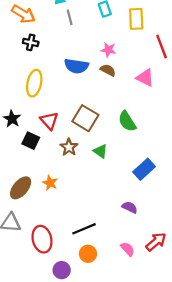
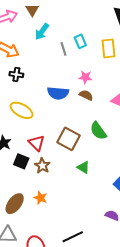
gray line: (70, 17) -> (64, 49), moved
yellow ellipse: (34, 83) -> (22, 110), turned -70
green semicircle: (127, 121) -> (98, 131), moved
brown star: (69, 147) -> (42, 166), moved

